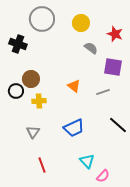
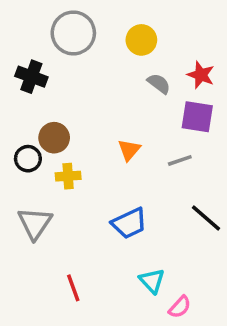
red star: (115, 34) -> (201, 75), moved
orange triangle: (74, 86) -> (129, 150), turned 32
gray triangle: (33, 132) -> (35, 223), moved, size x1.5

